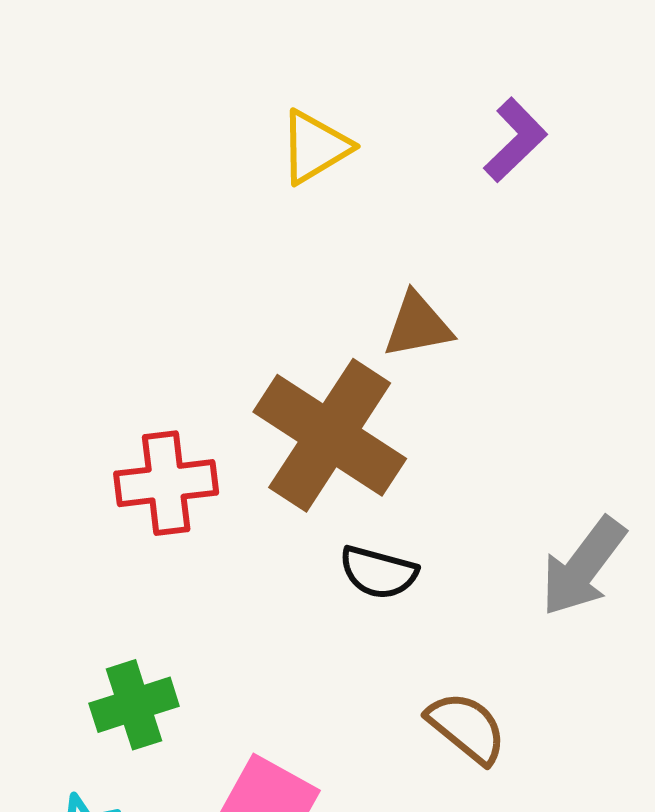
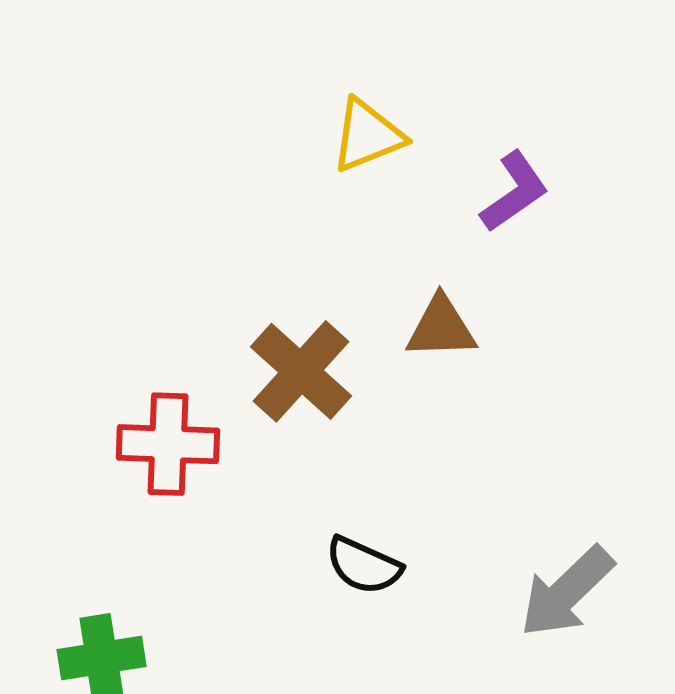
purple L-shape: (515, 140) -> (514, 192), moved
brown cross: (330, 435) -> (301, 371), moved, size x0.7

